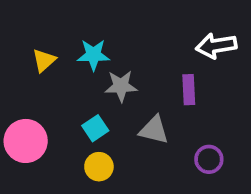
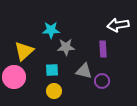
yellow triangle: (44, 60) -> (24, 51), moved, size x1.5
cyan square: (95, 128) -> (52, 70), turned 32
purple circle: (209, 159) -> (102, 81), moved

